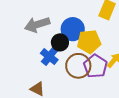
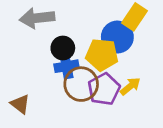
blue circle: (73, 29) -> (117, 37), moved
blue cross: (49, 57) -> (66, 66), moved, turned 30

